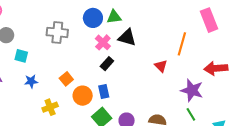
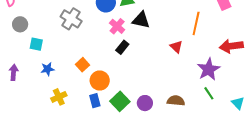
gray cross: (57, 32) -> (71, 19), turned 30
purple star: (192, 90) -> (209, 69), turned 30
blue rectangle: (104, 91) -> (95, 101), moved
yellow cross: (50, 107) -> (59, 97), moved

